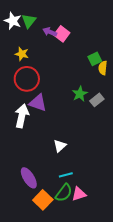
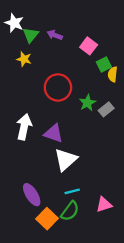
green triangle: (29, 21) -> (31, 35), moved
pink square: (62, 34) -> (89, 46), moved
red circle: (27, 79) -> (58, 87), moved
purple triangle: (38, 103) -> (54, 133), moved
white triangle: (60, 146) -> (66, 160), size x1.6
pink triangle: (79, 194) -> (104, 204), moved

